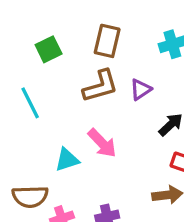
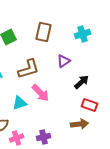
brown L-shape: (100, 86) -> (29, 69), moved

